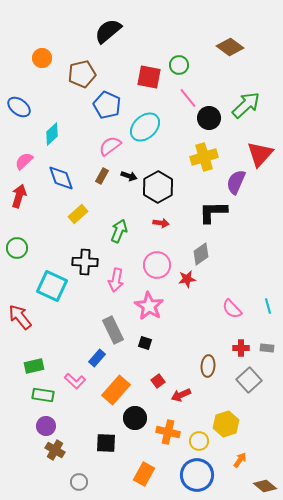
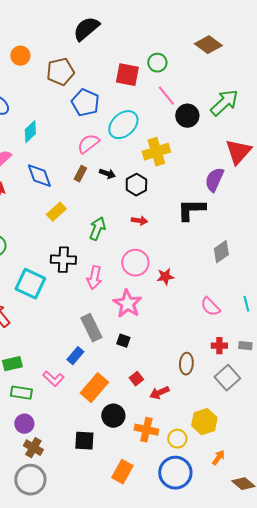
yellow cross: (204, 157) -> (156, 152), moved
black hexagon: (158, 187) -> (136, 185), size x0.7
gray diamond: (201, 254) -> (221, 252), moved
gray circle: (79, 482) -> (30, 480), moved, size x1.8

